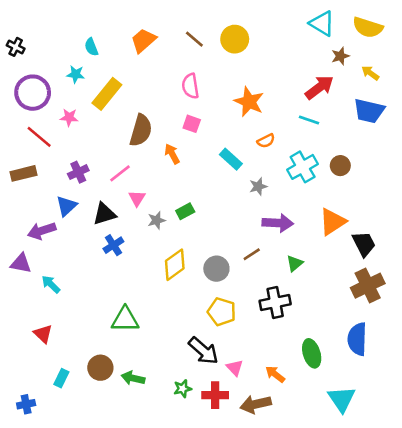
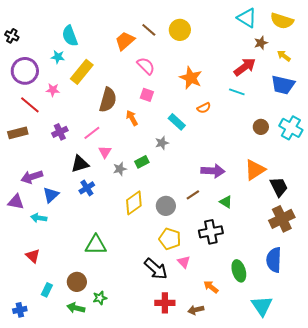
orange trapezoid: (143, 40) -> (125, 41), moved
cyan semicircle: (91, 47) -> (70, 36), size x1.5
pink semicircle: (190, 86) -> (146, 66), turned 144
cyan cross: (303, 167) -> (291, 128), moved, turned -30
gray star: (258, 186) -> (162, 143), moved
blue triangle: (67, 206) -> (51, 195), moved
green triangle: (295, 263) -> (226, 202), turned -48
cyan arrow: (51, 284) -> (39, 218), turned -35
pink triangle: (235, 368) -> (184, 262), moved
green arrow: (133, 378) -> (76, 308), moved
green star: (183, 389) -> (100, 298), moved
brown arrow: (256, 404) -> (196, 310), size x0.7

